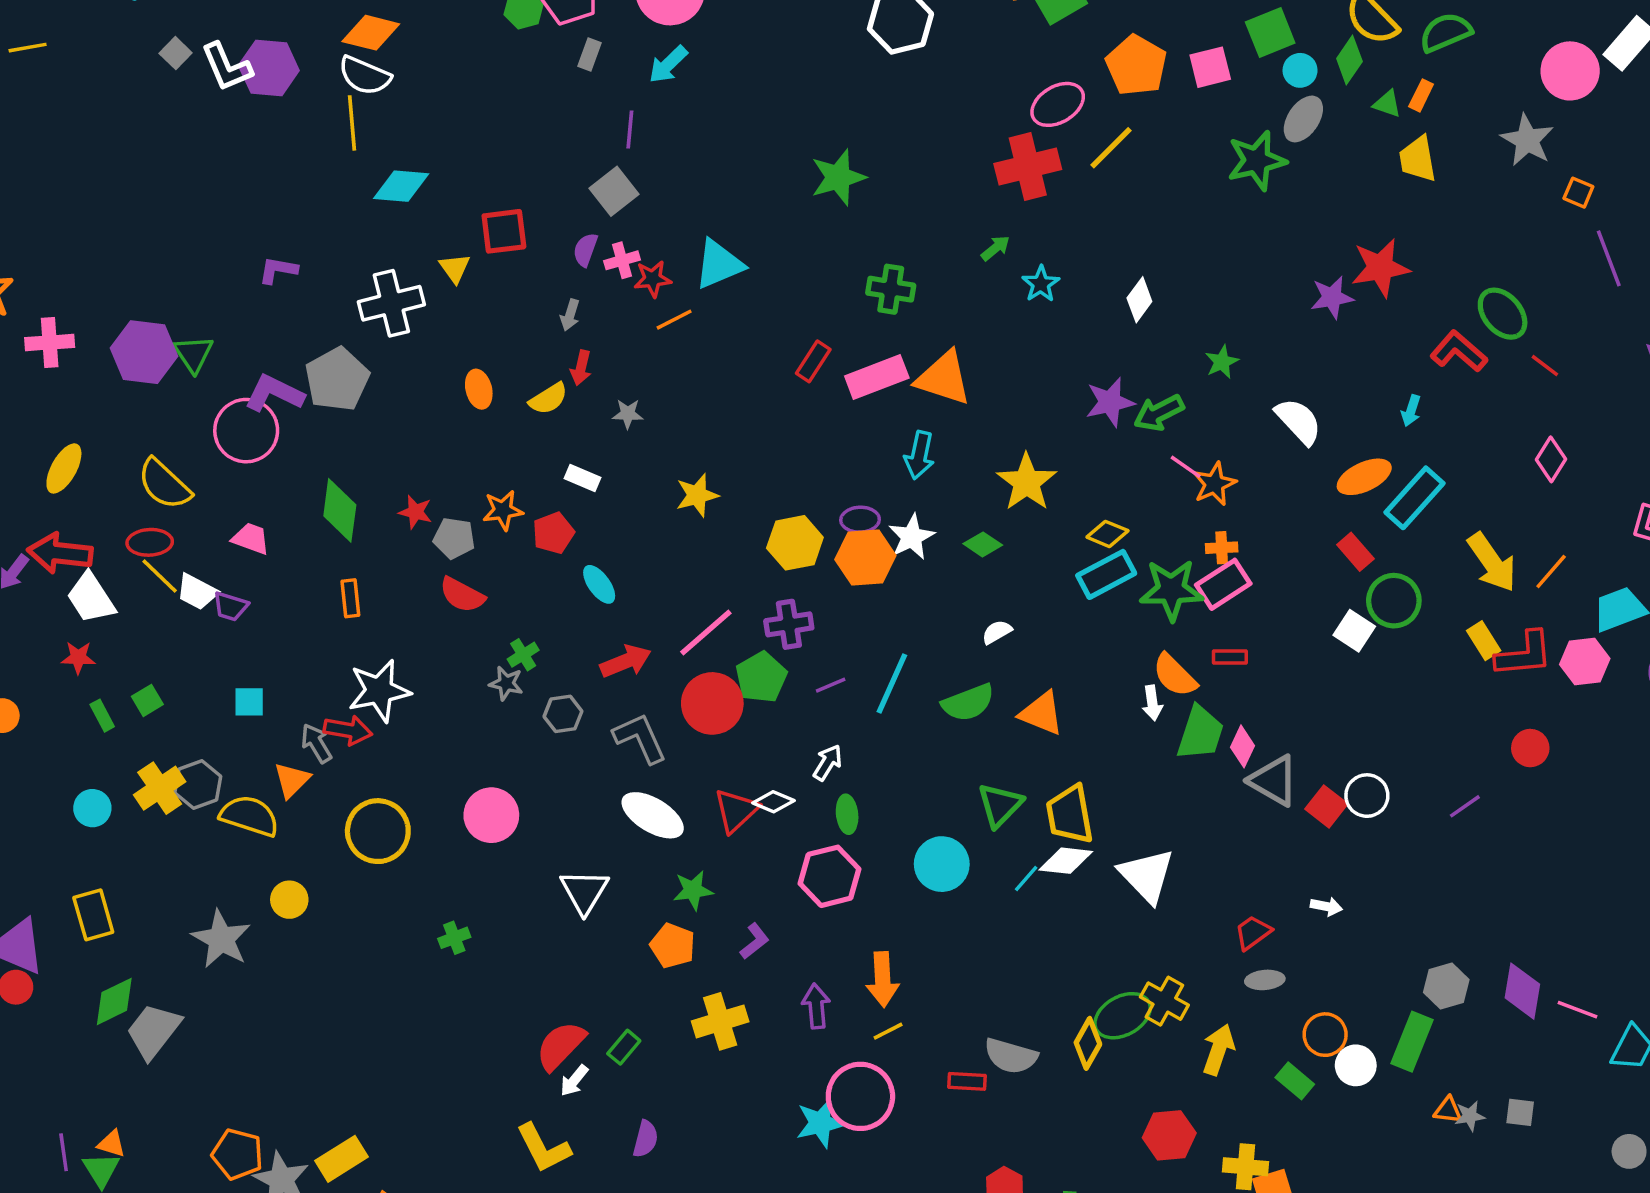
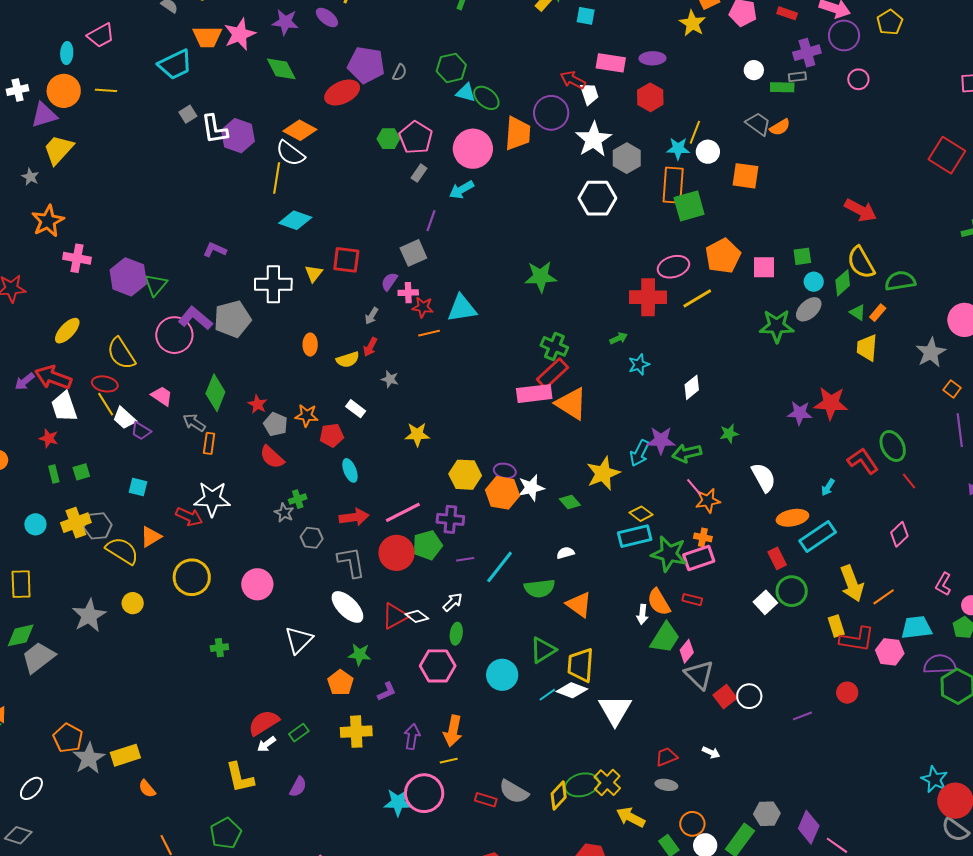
green square: (1270, 32) -> (802, 256), size x0.7
red rectangle: (813, 361) -> (552, 373), moved, size x1.4
cyan arrow: (919, 455) -> (639, 453), moved
gray arrow: (316, 743) -> (194, 423), moved, turned -40
yellow arrow: (1219, 1050) -> (631, 817), turned -96

